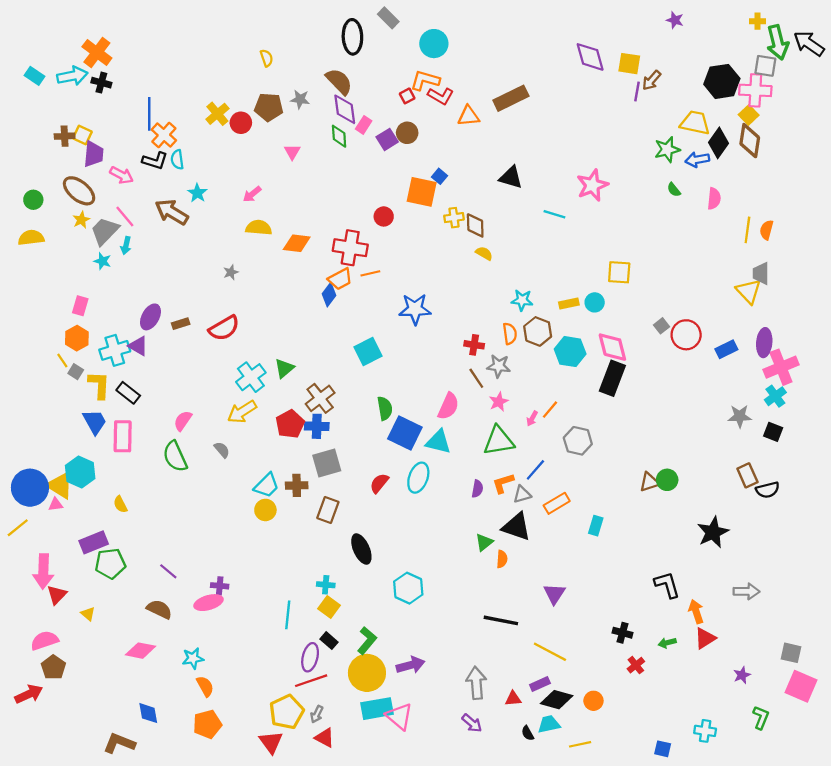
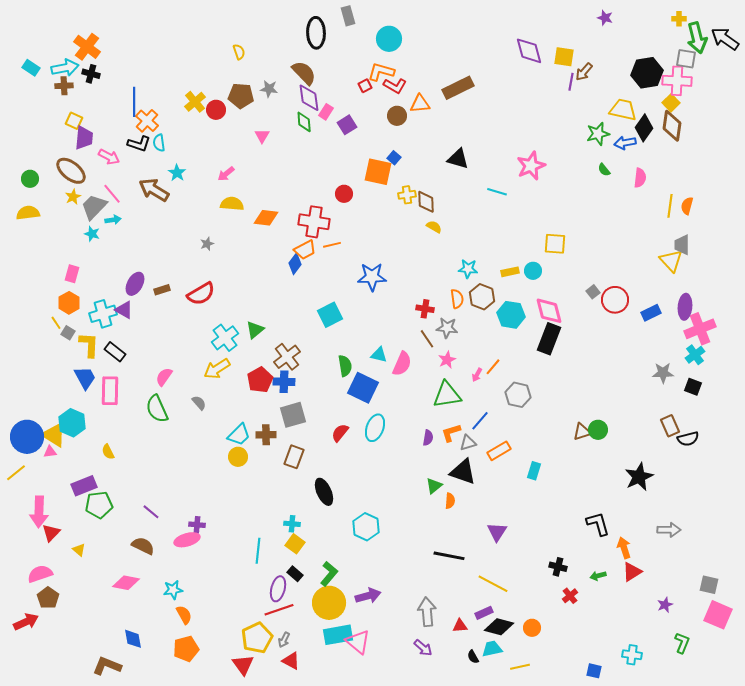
gray rectangle: (388, 18) -> (348, 16), turned 30
brown circle: (407, 133) -> (397, 116), moved
brown cross: (65, 136) -> (64, 86), moved
cyan arrow: (126, 245) -> (113, 220), turned -112
cyan triangle: (438, 442) -> (379, 355), moved, size x0.7

